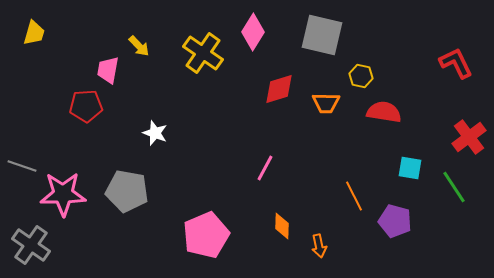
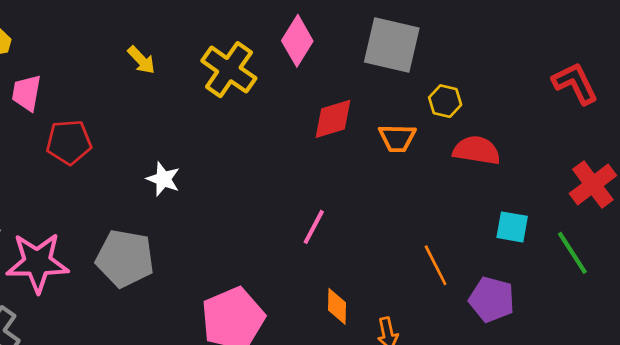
pink trapezoid: (108, 70) -> (26, 93), moved

